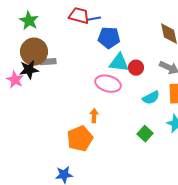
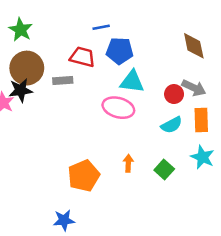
red trapezoid: (79, 16) -> (82, 57), moved
gray rectangle: (48, 62) -> (63, 80), moved
red circle: (136, 68) -> (174, 94), moved
orange arrow: (94, 116) -> (128, 163), moved

